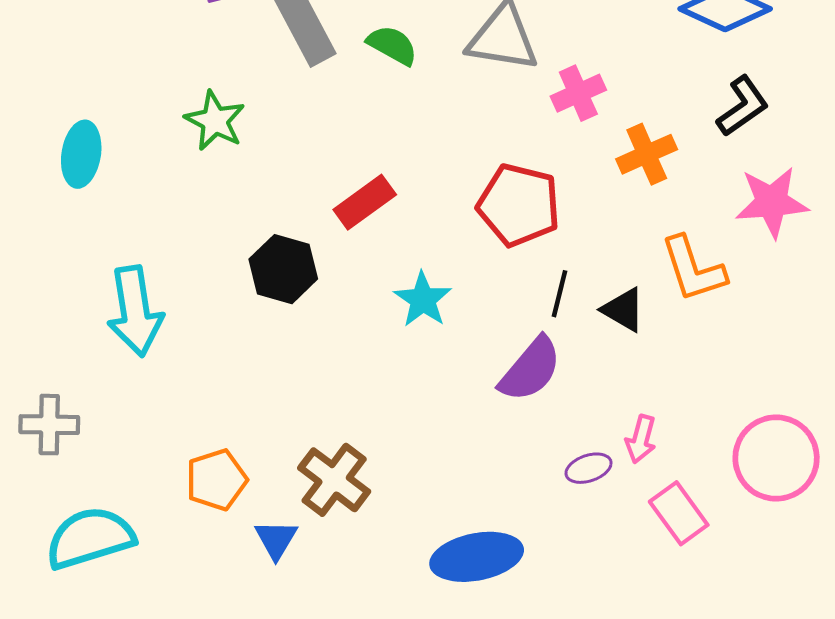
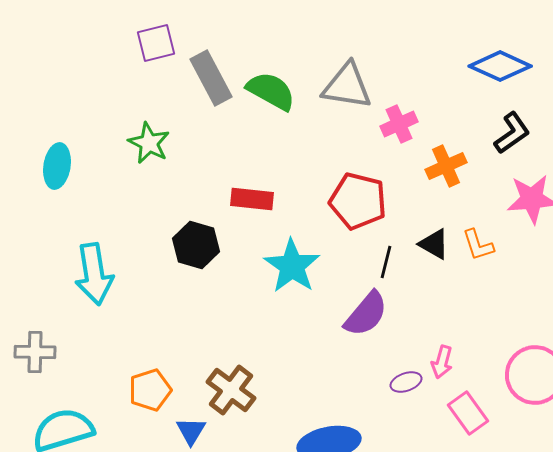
green semicircle: (392, 45) -> (271, 91), size x1.4
red rectangle: (365, 202) -> (252, 199), turned 42
orange L-shape: (693, 269) -> (478, 245), size x0.7
cyan star: (423, 300) -> (292, 266), size x1.4
black triangle: (623, 310) -> (434, 244), moved

